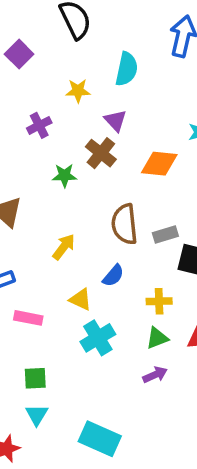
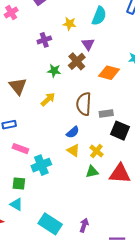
yellow arrow: (64, 247) -> (48, 99), moved
yellow triangle: (81, 299) -> (73, 150), moved
yellow cross: (159, 301) -> (96, 151), turned 32
cyan cross: (98, 338) -> (41, 165), moved
purple arrow: (155, 375) -> (84, 225), moved, turned -56
cyan triangle: (37, 415) -> (16, 204), turned -40

